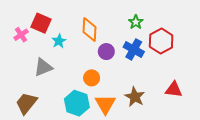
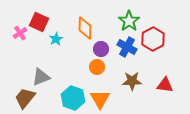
green star: (136, 22) -> (129, 21), size x1.5
gray triangle: (43, 67) -> (41, 77), moved
orange circle: (92, 78) -> (97, 67), moved
brown star: (135, 97) -> (132, 81), moved, turned -30

